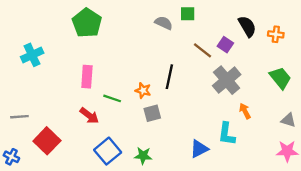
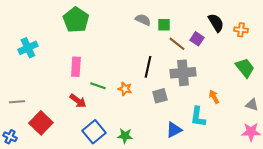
green square: (188, 14) -> (164, 25), moved
gray cross: (227, 80) -> (183, 73), moved, turned 35
orange star: (143, 90) -> (125, 89), moved
gray square: (152, 113) -> (160, 96), moved

